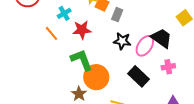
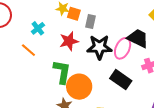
red star: (82, 30) -> (69, 41), moved
black star: (122, 41) -> (99, 47), size x1.4
green L-shape: (82, 60) -> (62, 72), turned 40

